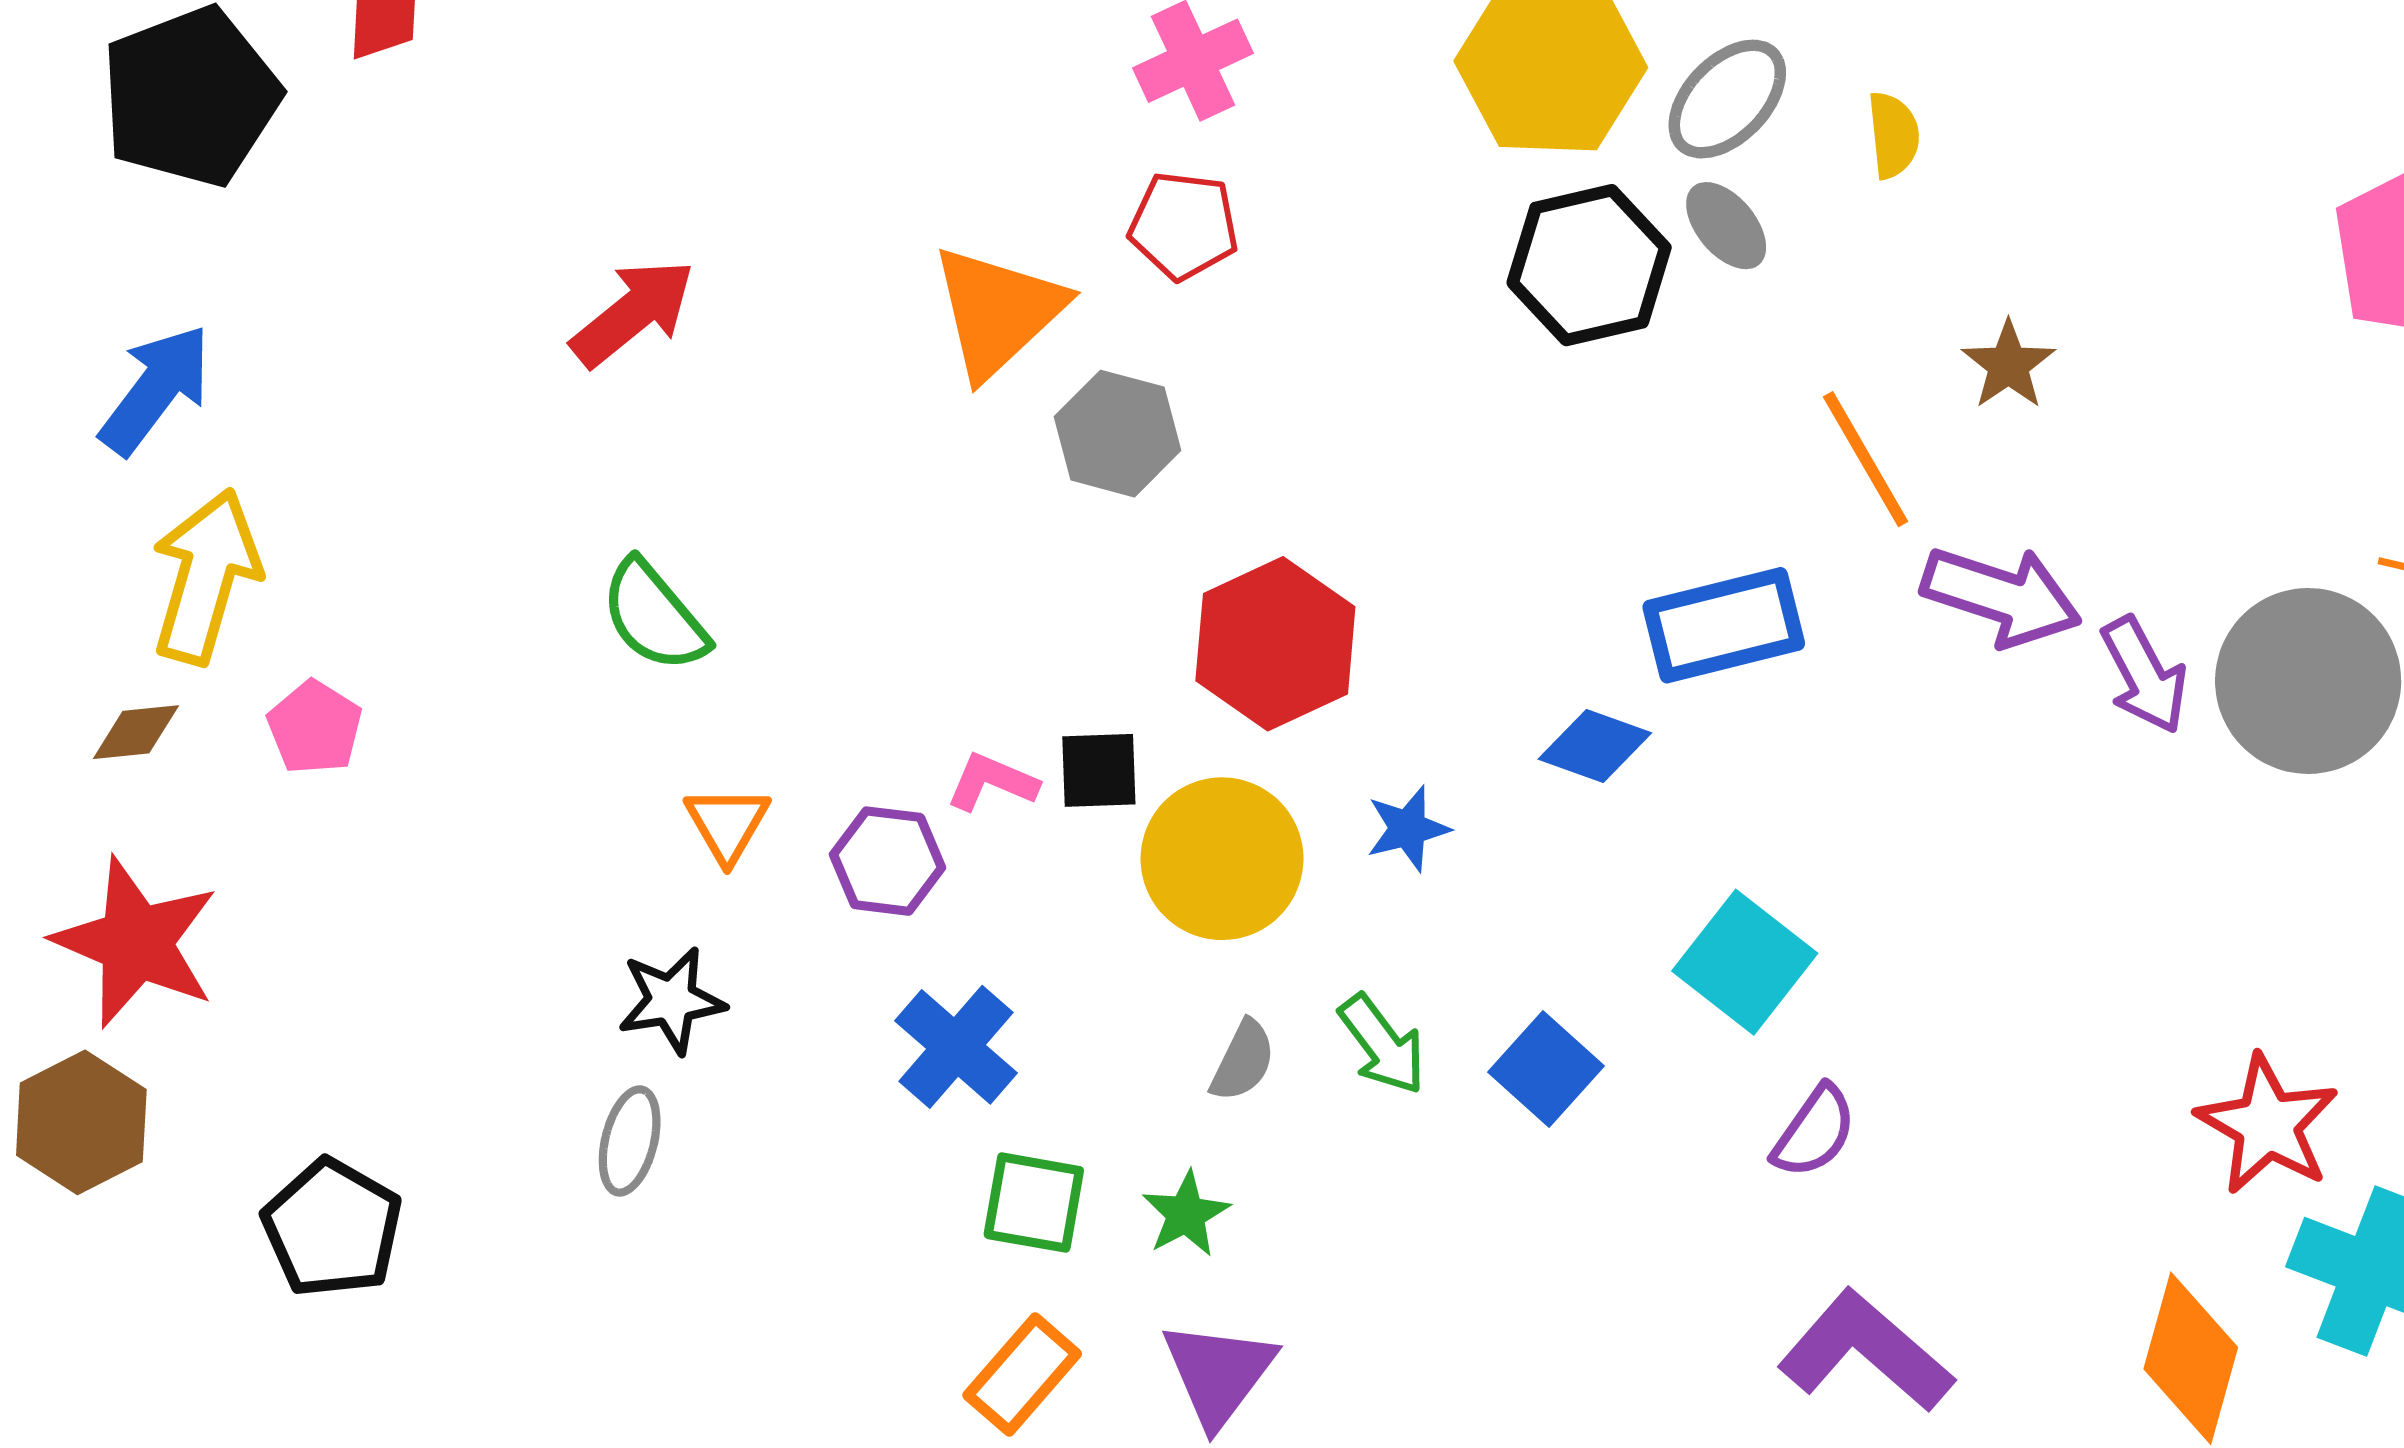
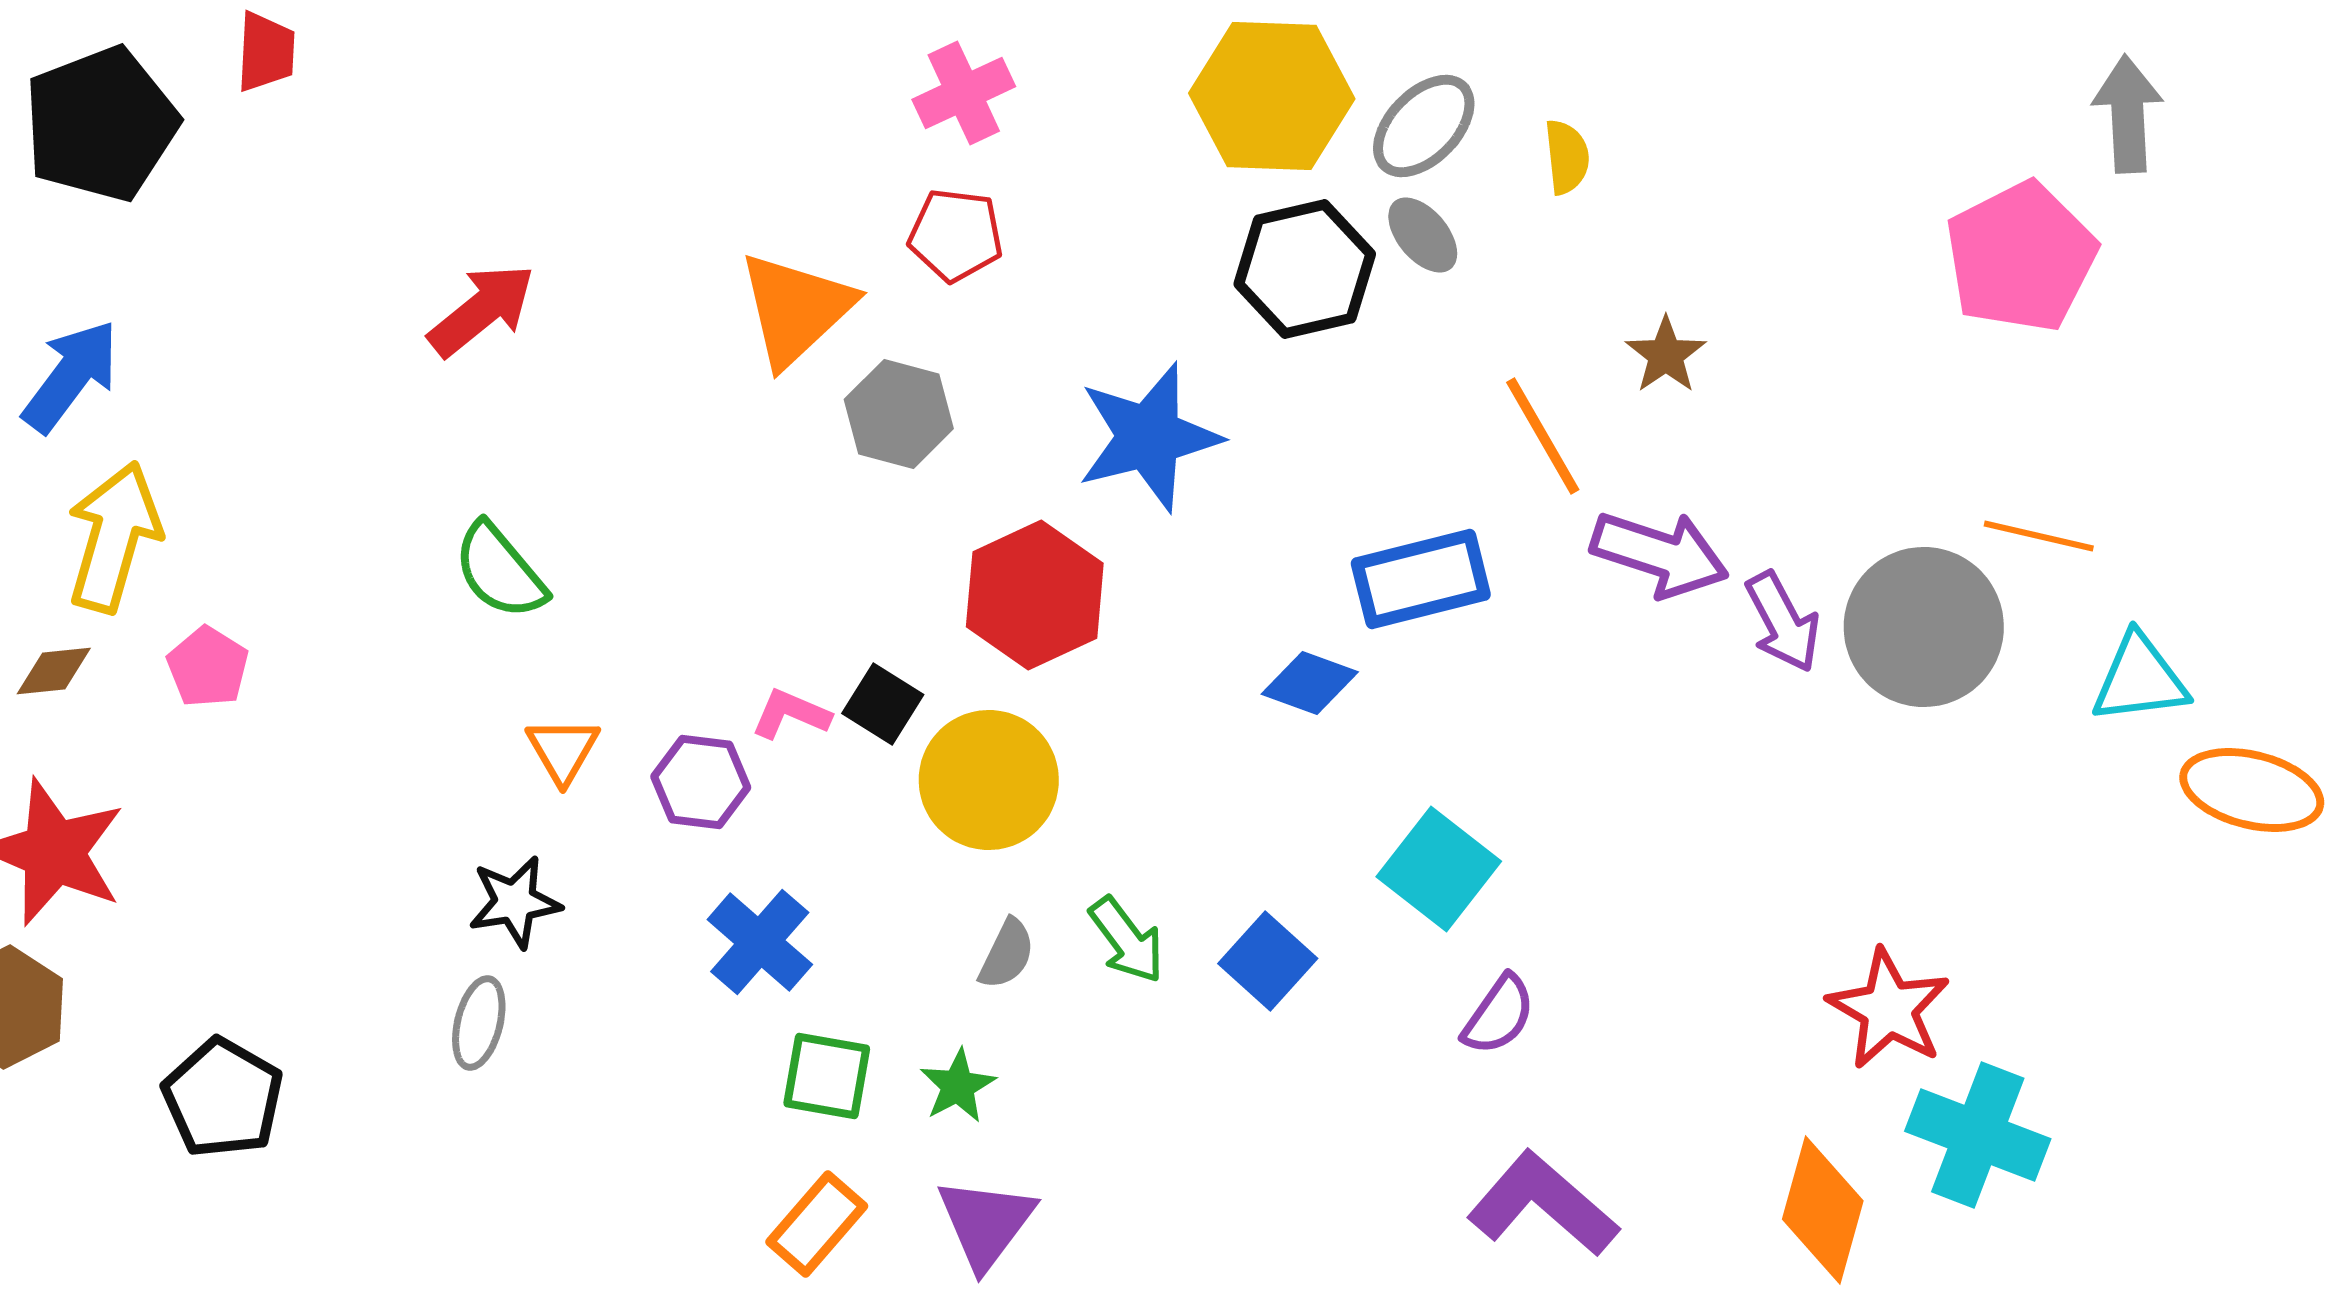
black square: (1099, 770) -> (883, 704), turned 34
blue star: (1408, 828) -> (1149, 437), moved, size x2.0

